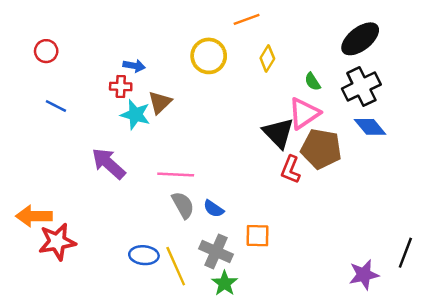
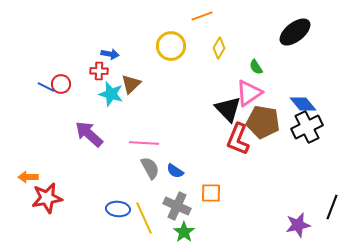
red circle: (46, 51) -> (61, 84), moved
black cross: (361, 87) -> (307, 127), moved
red L-shape: (291, 170) -> (238, 139), size x1.4
orange arrow: (34, 216) -> (28, 177), size x0.7

